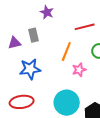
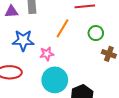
pink star: (79, 70) -> (47, 54), moved

